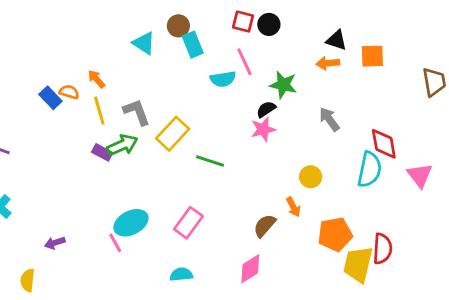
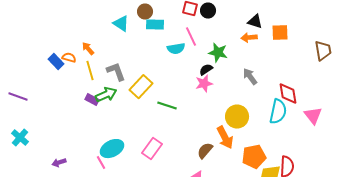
cyan rectangle: (193, 45) -> (155, 25), turned -66
yellow circle: (311, 177) -> (237, 117), size x1.5
orange arrow: (293, 207) -> (225, 138), size x1.6

